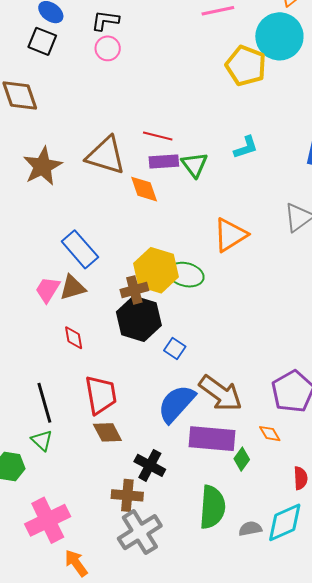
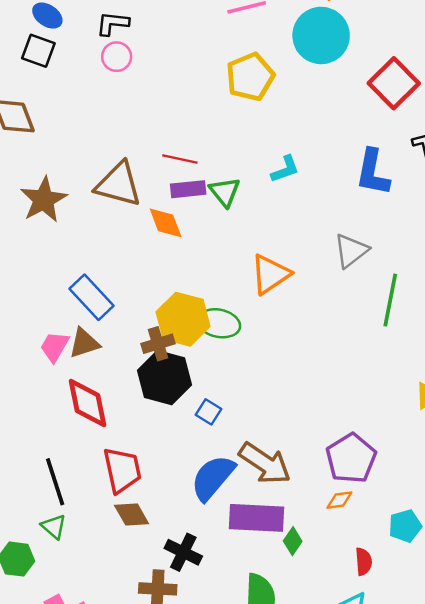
yellow pentagon: (246, 66) -> (250, 77), moved, turned 30
red diamond: (74, 338) -> (88, 403), size x1.8
orange diamond: (270, 434) -> (339, 500), moved, turned -65

